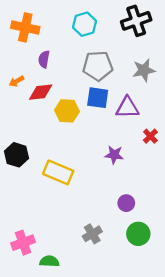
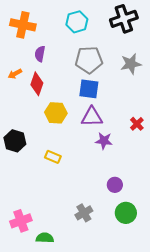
red diamond: (41, 92) -> (37, 84), turned -65
purple triangle: (127, 108) -> (92, 117), moved
yellow hexagon: (67, 111) -> (56, 113), moved
yellow rectangle: (58, 172) -> (53, 157), size x0.6

